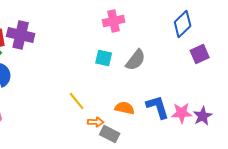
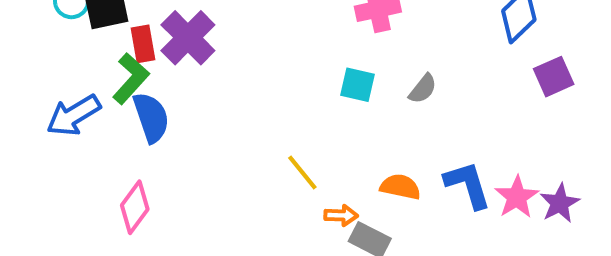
purple cross: (21, 35) -> (188, 38), turned 32
gray semicircle: (136, 60) -> (423, 89), size x0.7
pink star: (182, 113) -> (517, 197), turned -30

